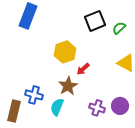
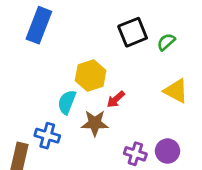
brown star: (68, 86) -> (95, 123), turned 30
cyan semicircle: (57, 107) -> (67, 102), moved

